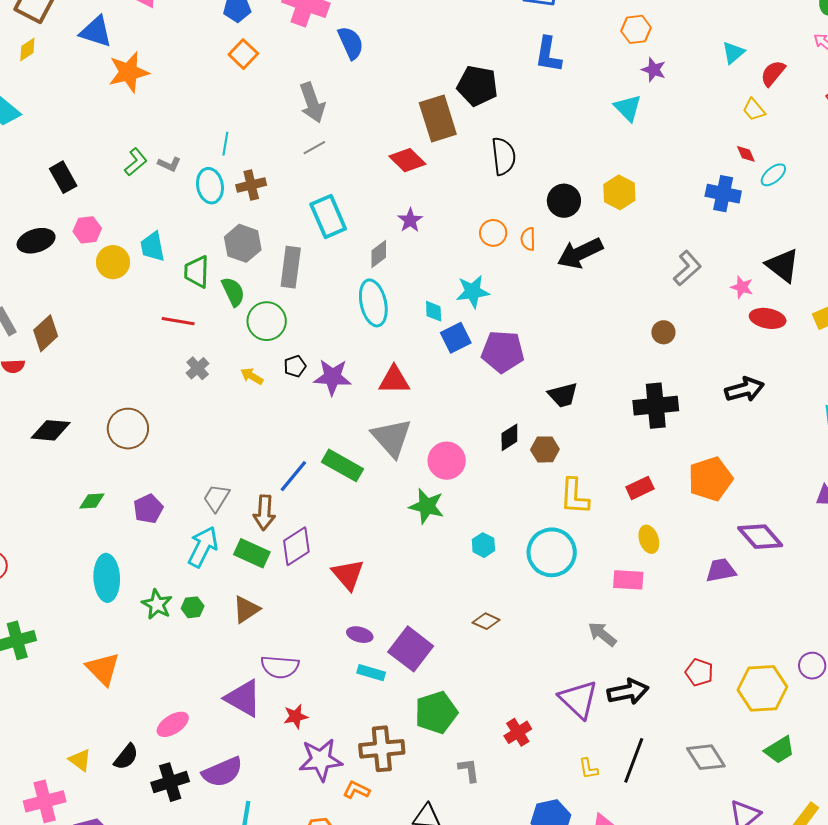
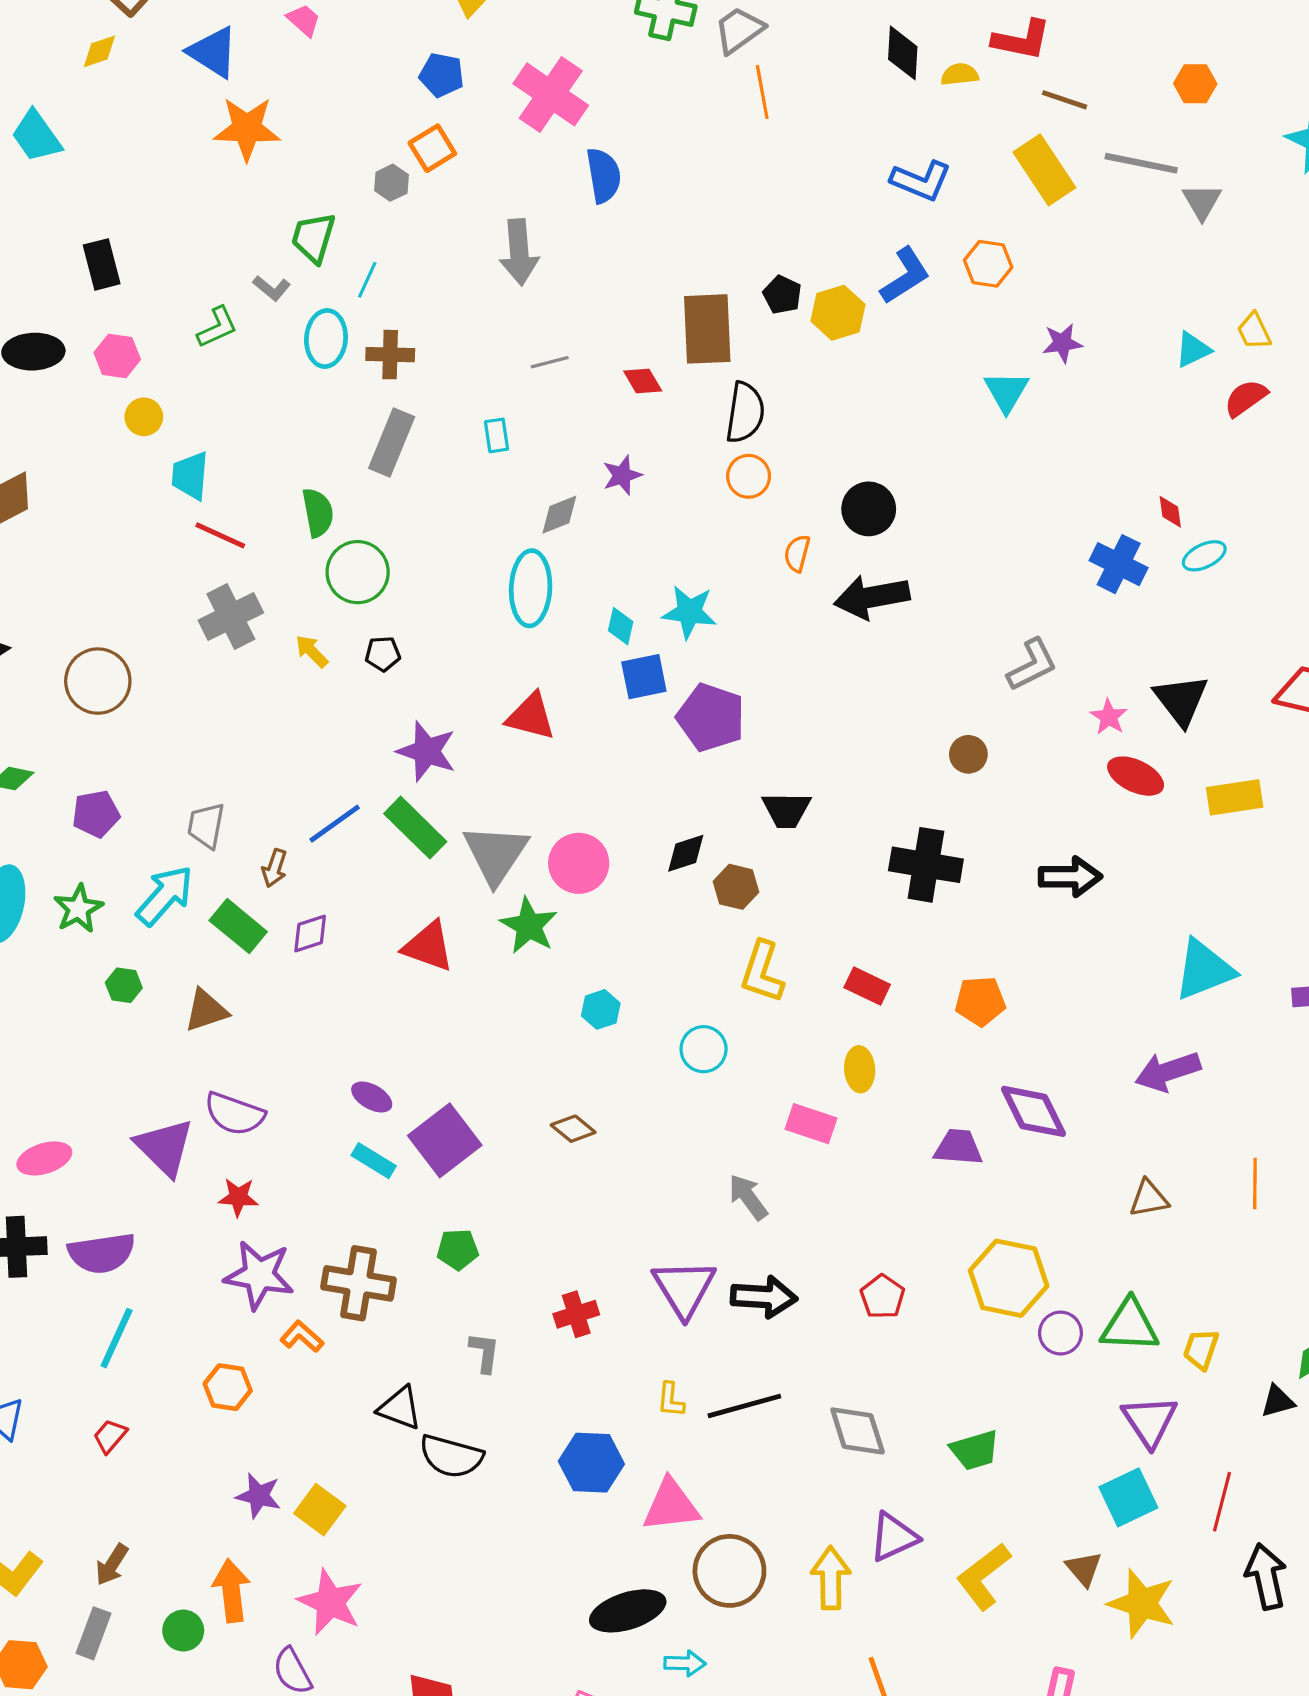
orange hexagon: (636, 29) -> (988, 264), moved
blue L-shape: (548, 55) -> (905, 276), turned -147
purple star: (654, 70) -> (1062, 343), turned 30
black pentagon: (477, 86) -> (782, 295), size x0.6
yellow trapezoid: (754, 110) -> (1254, 331), moved
gray line: (314, 148) -> (550, 362), moved
black semicircle: (504, 156) -> (745, 413), moved
red diamond: (407, 160) -> (643, 381), size x0.7
green L-shape: (136, 162) -> (217, 327), moved
yellow hexagon: (619, 192) -> (838, 313), moved
cyan rectangle: (328, 216) -> (497, 435), size x0.5
orange circle: (493, 233) -> (749, 476), moved
gray hexagon: (243, 243) -> (391, 183), moved, size x0.6
cyan trapezoid: (152, 247) -> (190, 476), moved
yellow circle: (113, 262) -> (144, 417), size x0.7
gray rectangle: (291, 267) -> (392, 442), moved
green trapezoid: (197, 272) -> (313, 238), moved
gray cross: (198, 368) -> (231, 616), size x1.6
purple star: (332, 377) -> (427, 751), moved
gray triangle: (392, 438) -> (496, 854), moved
orange pentagon: (710, 479) -> (980, 1001), size x0.7
red rectangle: (640, 488) -> (867, 986), turned 36
gray trapezoid: (216, 498) -> (206, 825), turned -36
brown arrow: (264, 513) -> (274, 868), size x0.7
purple diamond: (296, 546) -> (310, 934), size x0.7
cyan circle: (552, 552) -> (704, 1049), size x0.6
red triangle: (348, 575) -> (428, 946), moved, turned -45
green star: (157, 604) -> (78, 909), moved
yellow hexagon: (762, 688) -> (1009, 1278), moved
green pentagon: (436, 712) -> (458, 1249), size x0.6
black line: (634, 760) -> (744, 1406), turned 39

